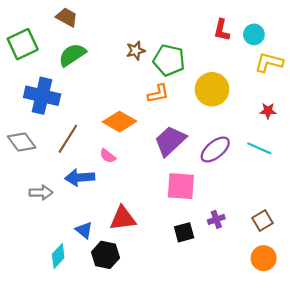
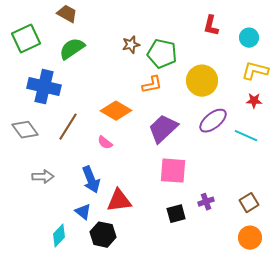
cyan circle: (254, 34) -> (249, 38), moved
yellow L-shape: (269, 62) -> (255, 71), moved
purple ellipse: (215, 150) -> (213, 121), moved
blue arrow: (80, 177) -> (91, 180), moved, turned -108

